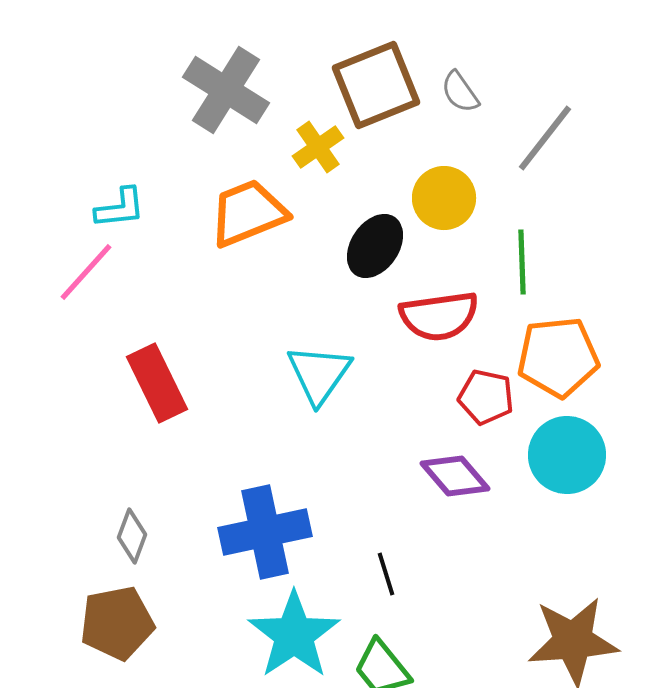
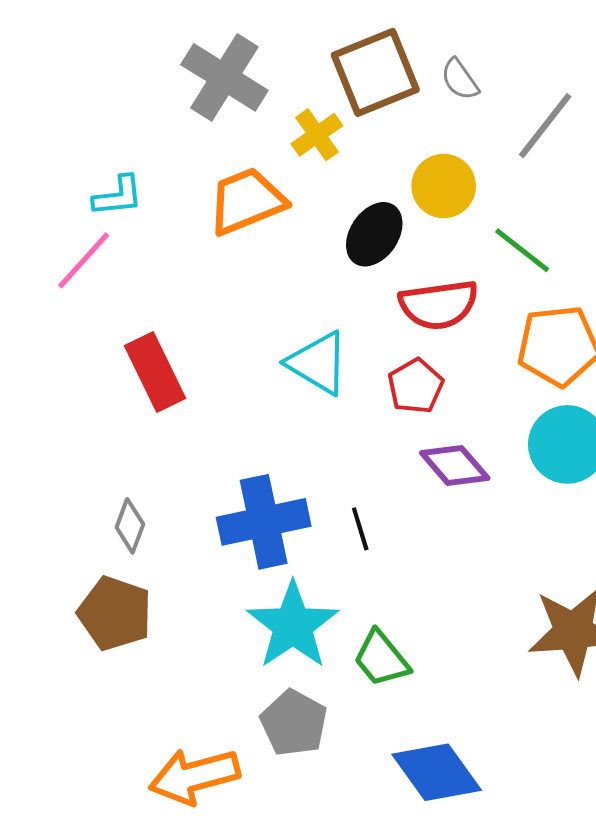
green line: (522, 262) -> (522, 250), turned -50
cyan triangle: (319, 374) -> (318, 363), turned -34
red pentagon: (486, 397) -> (415, 386), moved, turned 30
black line: (386, 574) -> (360, 529), moved
brown pentagon: (117, 623) -> (115, 613), turned 30

